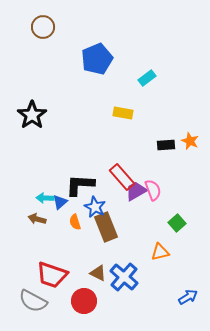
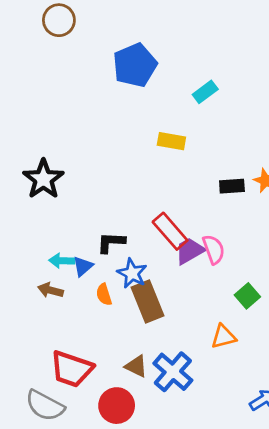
black star: (32, 115) -> (43, 179), moved
black L-shape: (80, 185) -> (111, 242), size x0.7

